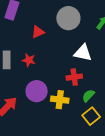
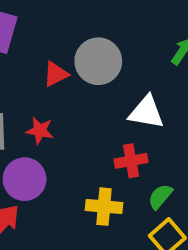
gray circle: (68, 18) -> (98, 61), moved
purple circle: (37, 91) -> (25, 179), moved

